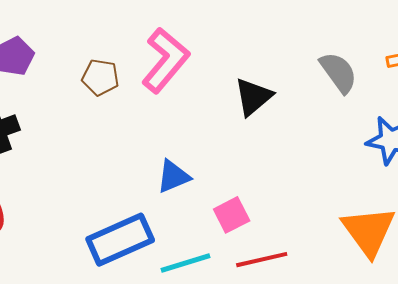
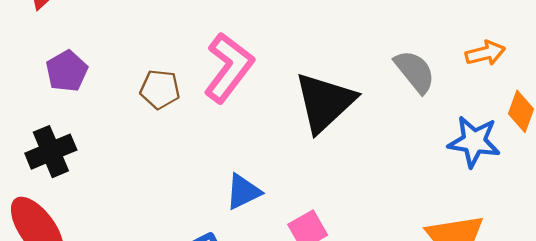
black triangle: (253, 97) -> (325, 102), size x1.5

